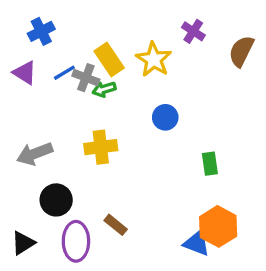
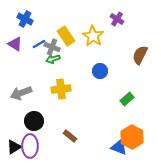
blue cross: (41, 31) -> (25, 19), turned -35
brown semicircle: (241, 51) -> (140, 55), moved
green arrow: (104, 89) -> (53, 59), moved
green rectangle: (210, 164) -> (127, 99), turned 56
purple ellipse: (76, 241) -> (30, 146), moved

